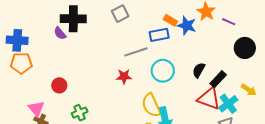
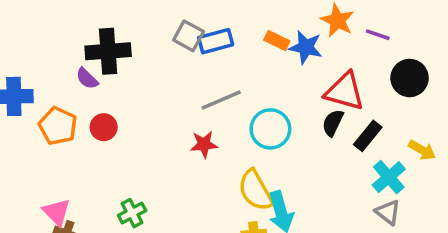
gray square: (120, 14) -> (189, 36), turned -30
blue rectangle: (159, 35) -> (216, 41), moved
orange pentagon: (21, 63) -> (58, 126), moved, turned 30
red circle: (59, 85) -> (104, 127), moved
red triangle: (209, 99) -> (345, 91), moved

